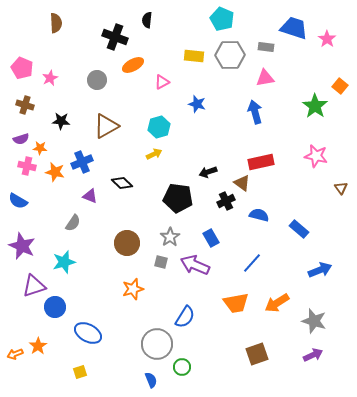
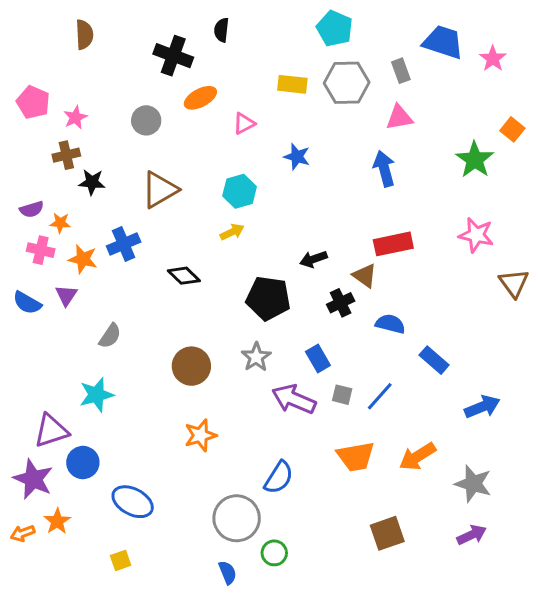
gray rectangle: (266, 47) -> (401, 71), turned 63
brown cross: (25, 105) -> (66, 155), moved, turned -30
brown triangle: (341, 188) -> (514, 283), size x1.5
purple triangle: (90, 196) -> (66, 295), moved, turned 42
blue rectangle: (299, 229) -> (434, 360), moved
purple star: (22, 246) -> (33, 479), moved
gray square: (161, 262) -> (342, 395), moved

